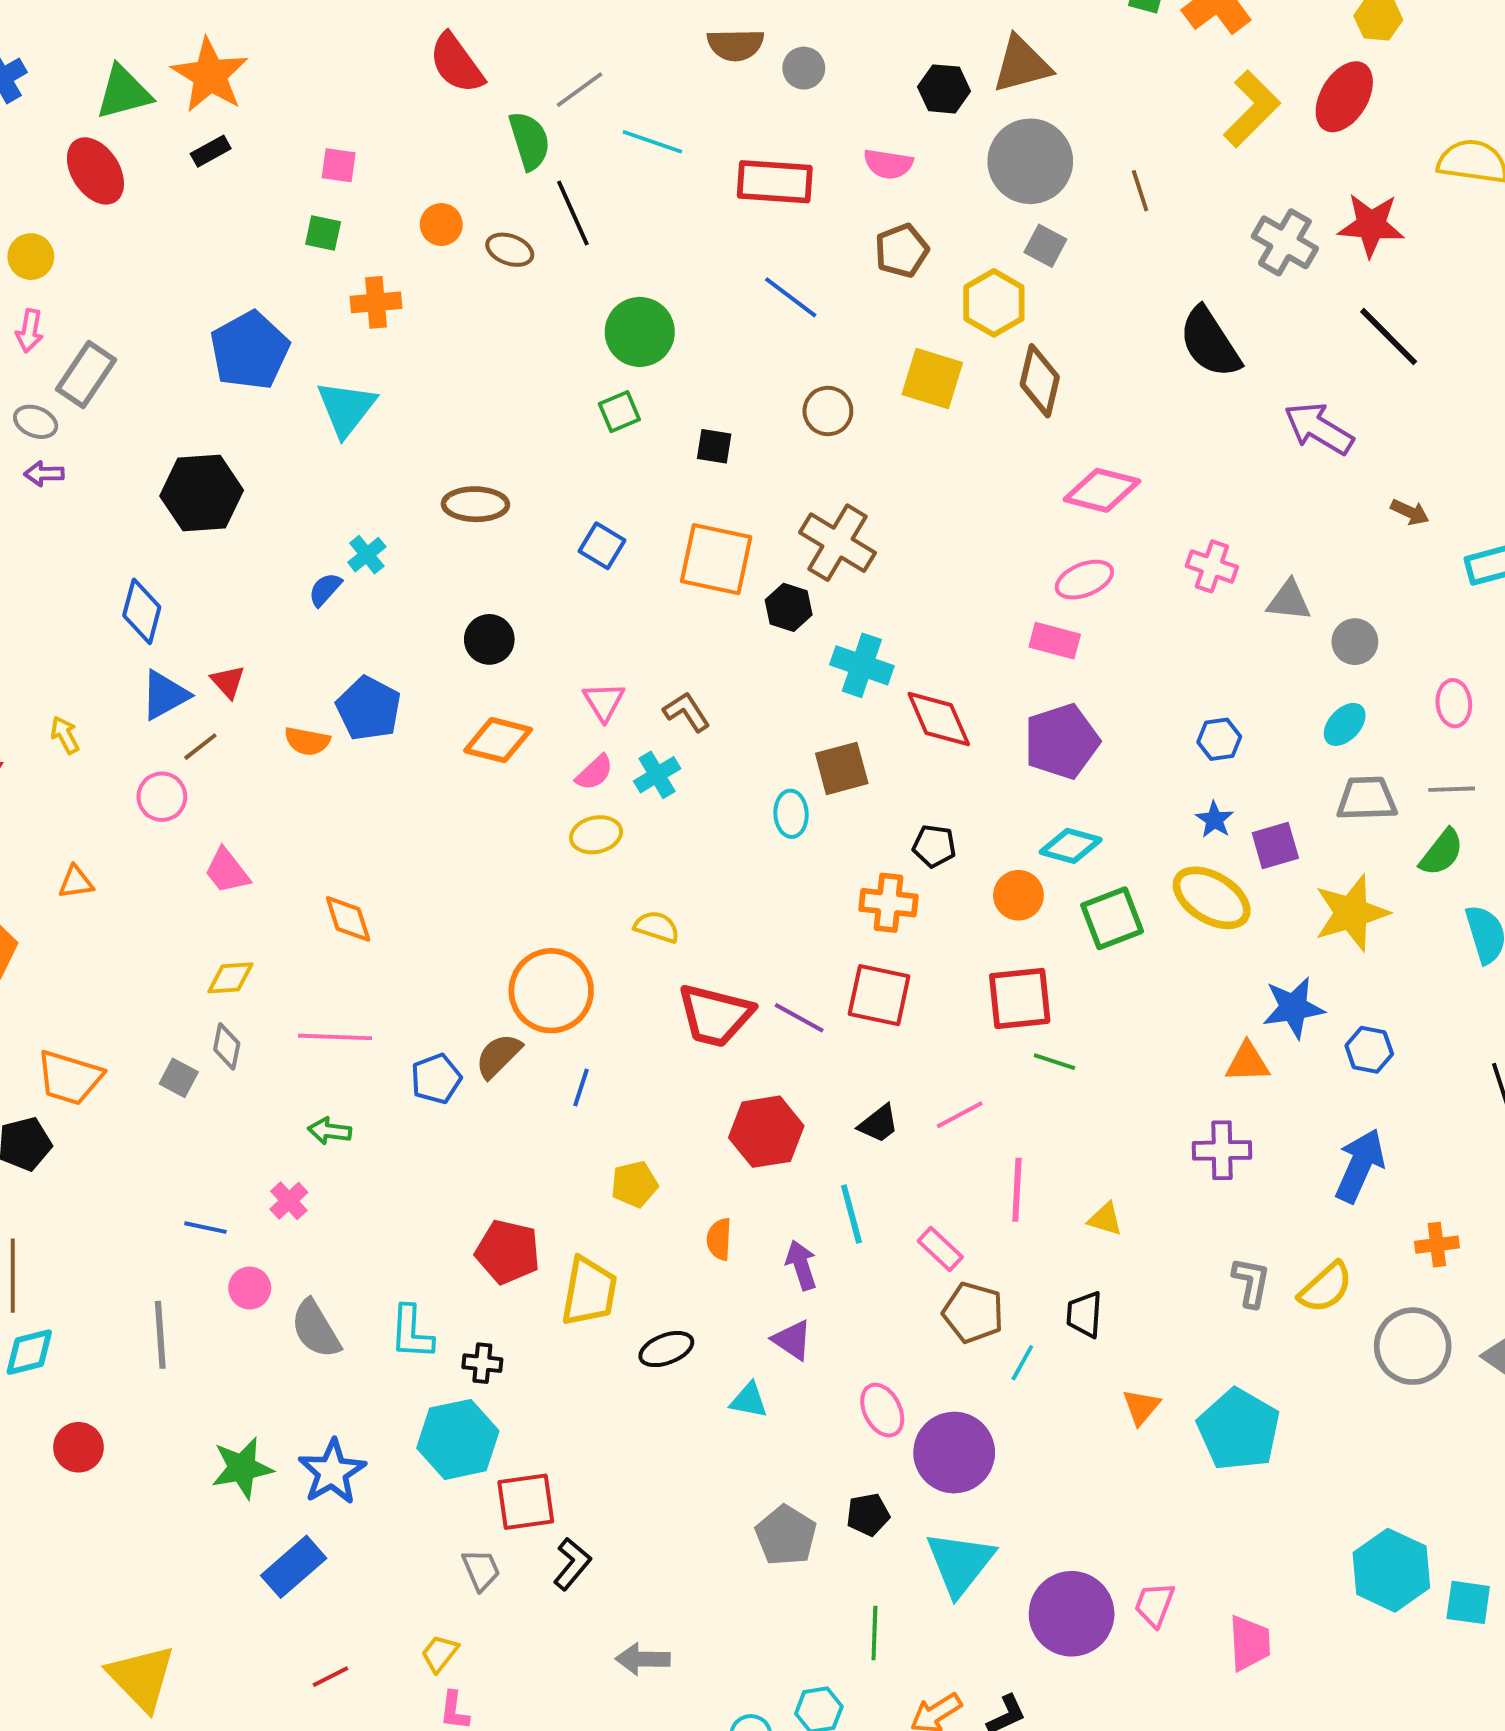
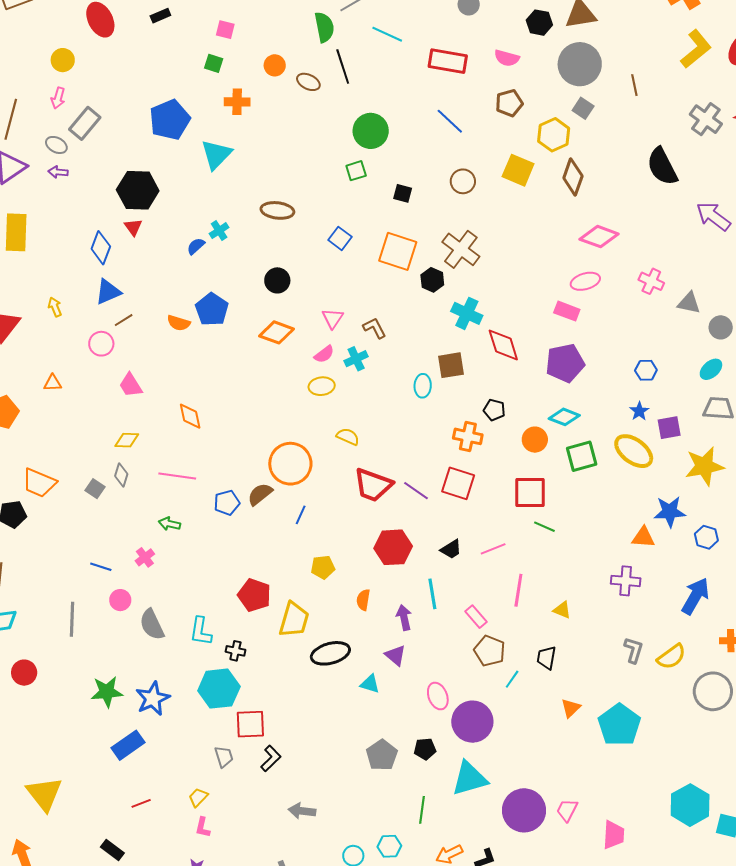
red triangle: (228, 682) -> (133, 227), moved
black ellipse: (666, 1349) -> (330, 653), size x1.4
cyan triangle: (960, 1563) -> (469, 779), turned 30

